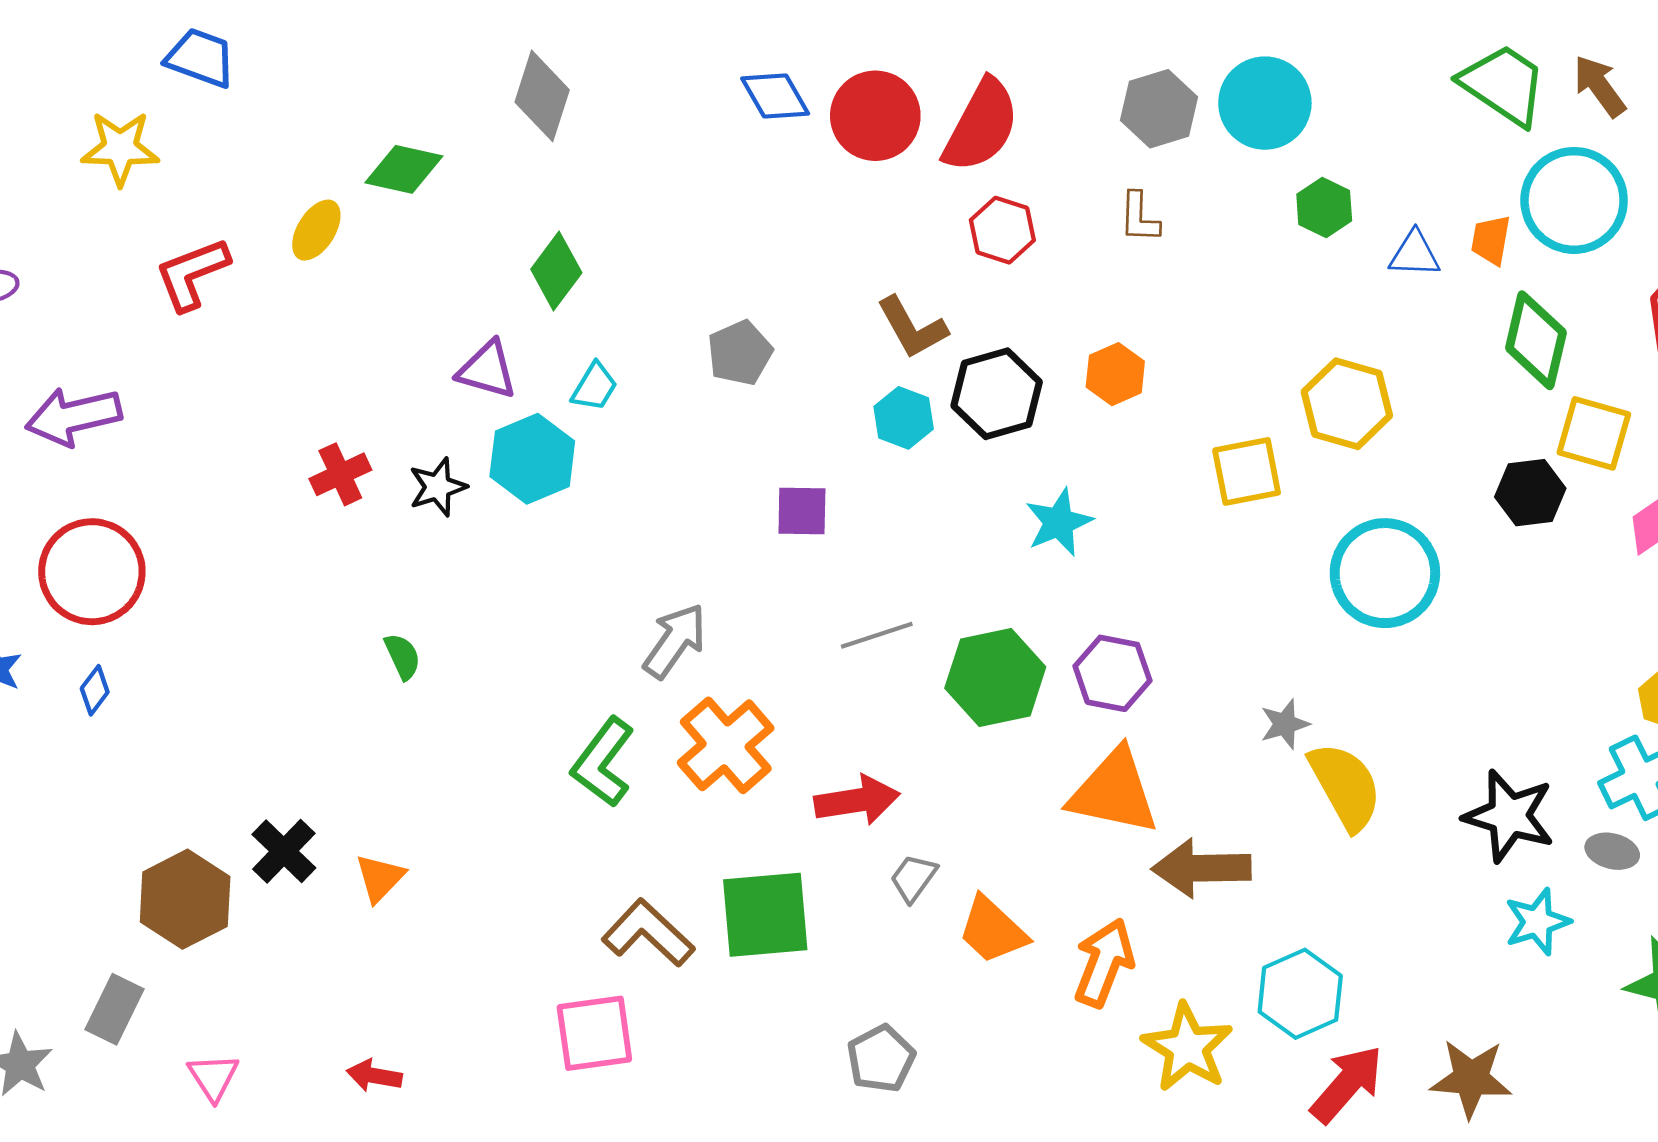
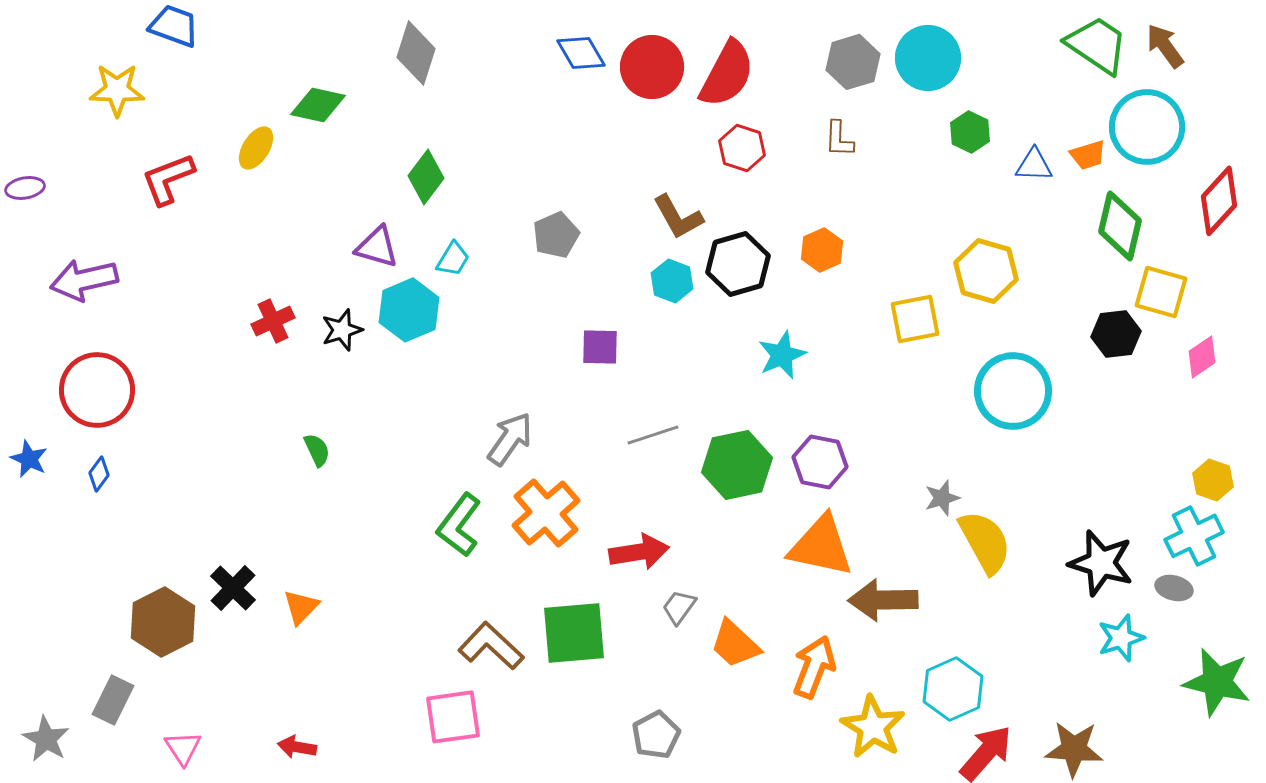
orange trapezoid: (1491, 240) -> (1088, 155), turned -117

